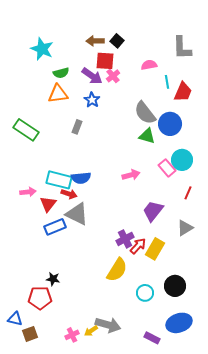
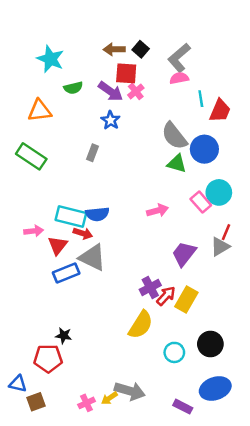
gray L-shape: (182, 48) -> (179, 58), moved, turned 50
orange triangle: (58, 94) -> (40, 111), moved
gray triangle: (185, 228) -> (220, 247), moved

